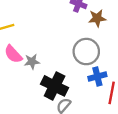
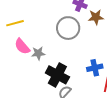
gray circle: (86, 52) -> (68, 28), moved

